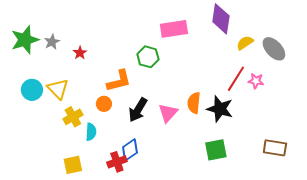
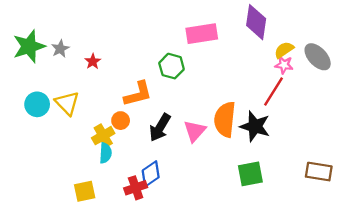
pink star: (256, 81) -> (284, 65), moved
orange semicircle: (194, 103) -> (225, 119), size x1.4
yellow cross: (73, 117) -> (103, 136), moved

